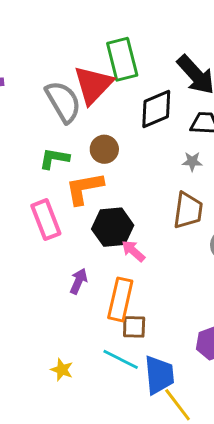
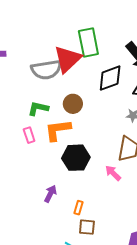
gray semicircle: (63, 102) -> (46, 70), turned 108
pink rectangle: (46, 220) -> (29, 135), moved, size x0.6
pink arrow: (133, 251) -> (113, 173), moved
orange rectangle: (120, 299) -> (78, 208), size x0.5

